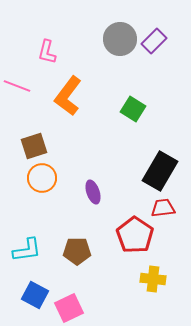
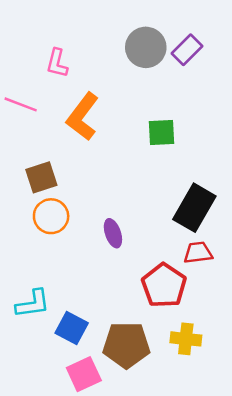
green square: (133, 109) -> (162, 132), turned -35
brown pentagon: (77, 251) -> (126, 345), moved, size x1.4
blue square: (35, 295) -> (72, 328), moved

